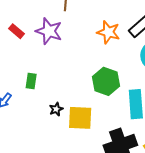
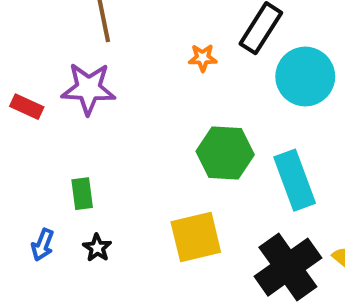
orange star: (108, 32) -> (203, 58), size x0.6
black star: (56, 109) -> (97, 248), moved

